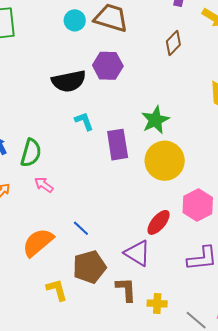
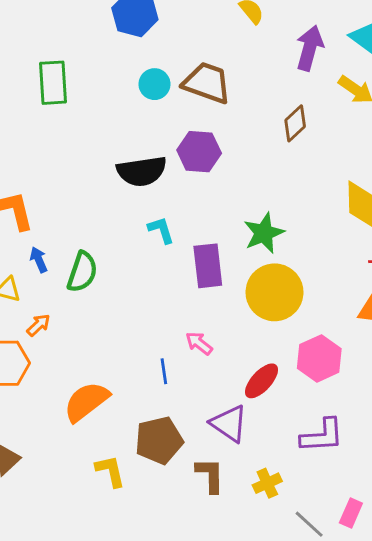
pink arrow: (44, 185) -> (199, 343), moved
blue line: (81, 228) -> (164, 371), moved, turned 36
yellow cross: (157, 304) -> (267, 483), moved, turned -30

